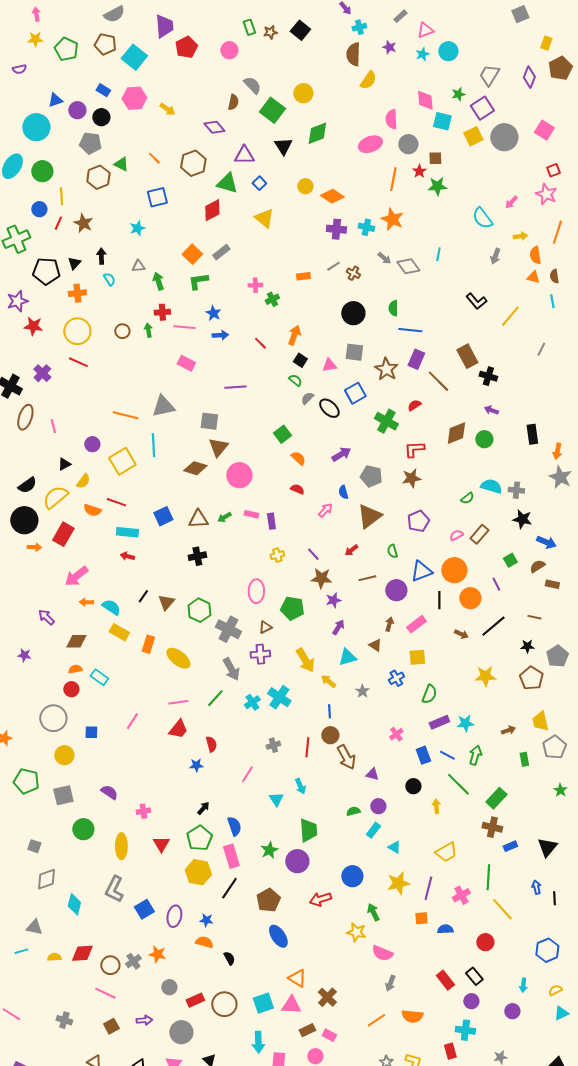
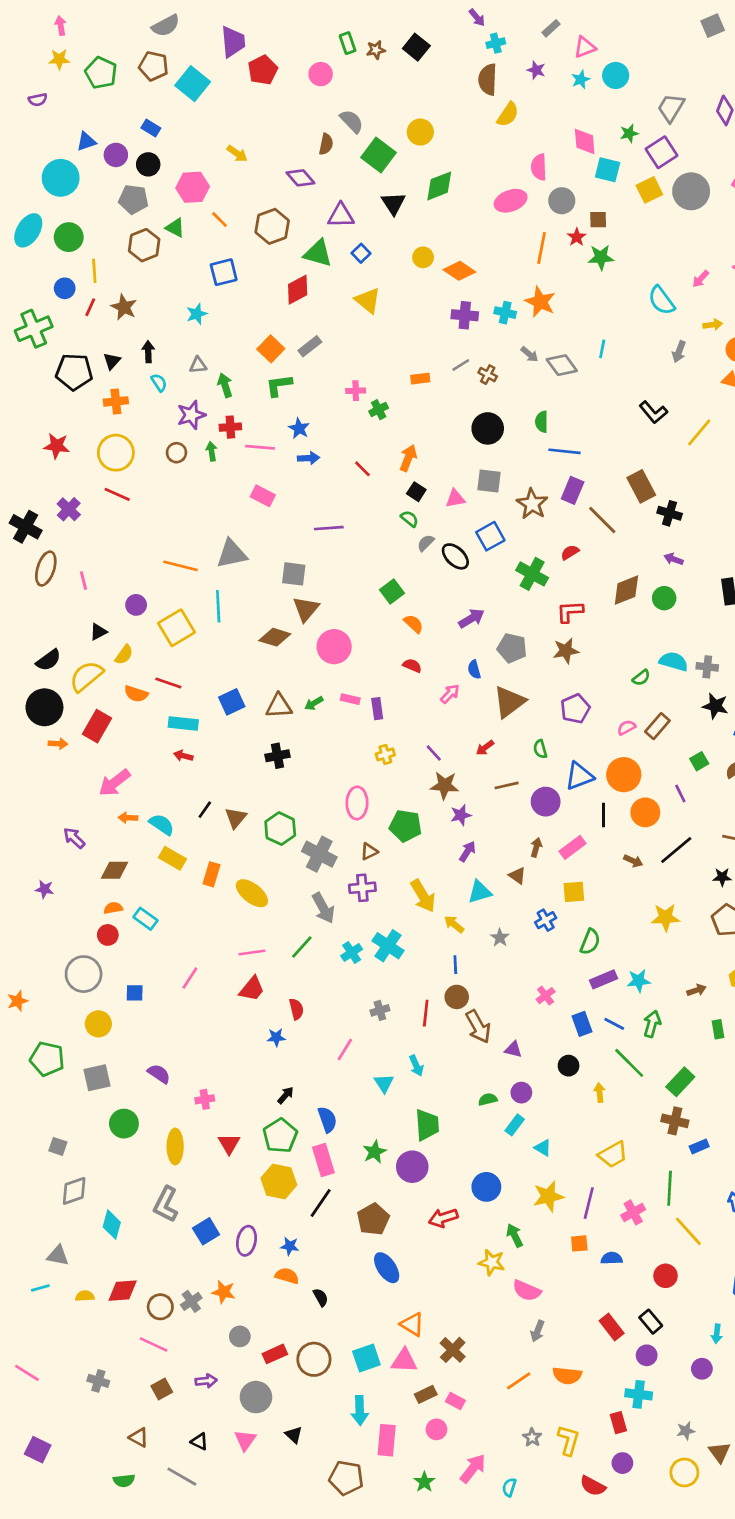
pink hexagon: (134, 98) -> (193, 187), moved
purple star: (17, 301) -> (191, 415), moved

